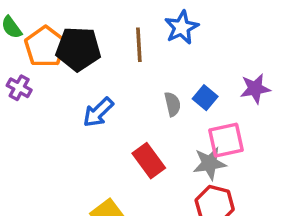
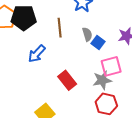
brown line: (139, 45) -> (60, 28), moved
gray semicircle: (172, 104) -> (87, 34), moved

